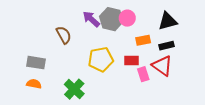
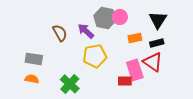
purple arrow: (91, 19) -> (86, 31), moved
black triangle: (168, 21) -> (158, 20), turned -42
red rectangle: (131, 60) -> (125, 81), moved
pink rectangle: (143, 74) -> (135, 70), size x1.5

